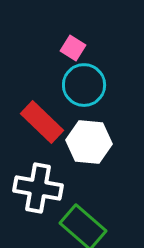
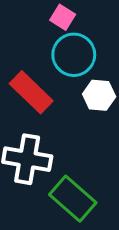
white hexagon: (89, 142) -> (99, 95), moved, size x0.7

